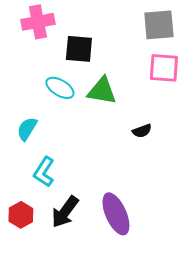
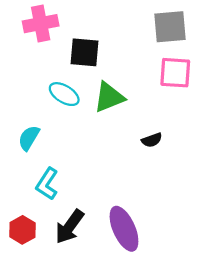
green triangle: (102, 91) -> (109, 97), turned -32

